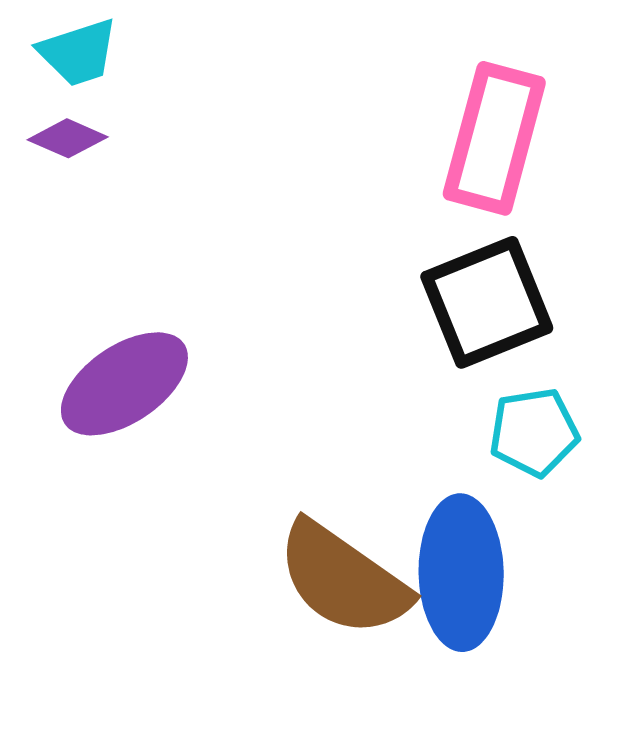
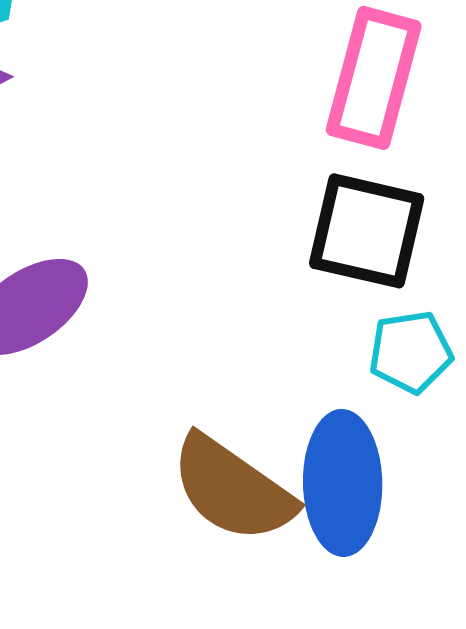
black square: (487, 302) -> (367, 231), turned 35

